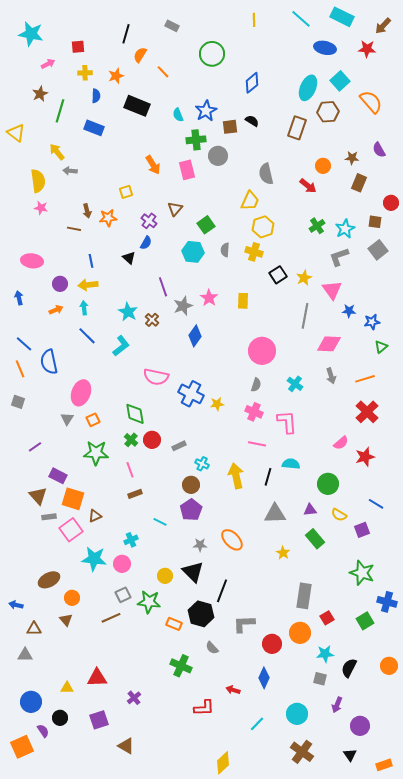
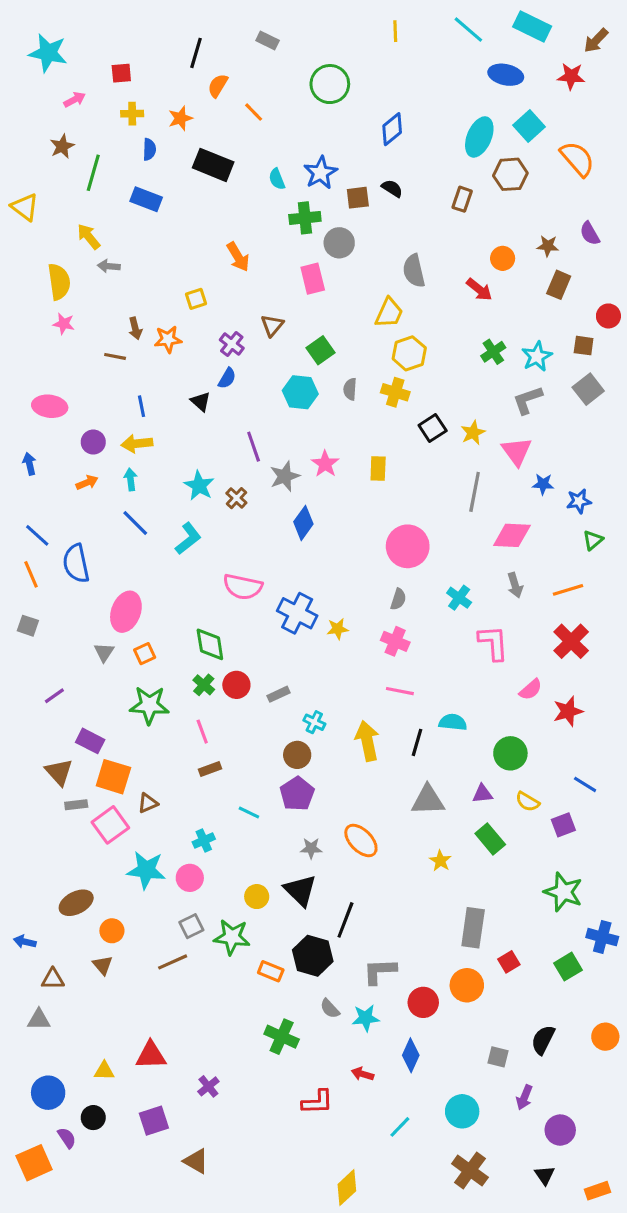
brown rectangle: (297, 128) -> (462, 199), size x0.7
pink rectangle: (187, 170) -> (313, 279), moved
pink L-shape: (287, 422) -> (493, 643), moved
cyan star: (325, 654) -> (366, 1018), moved

